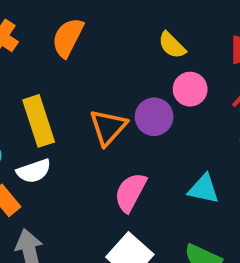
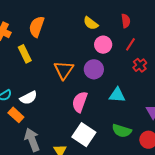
purple circle: (154, 117) -> (94, 69), moved
yellow rectangle: (39, 121) -> (25, 54), moved, size x0.7

